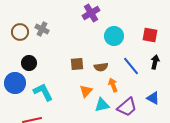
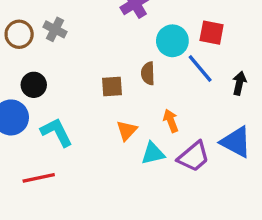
red square: (150, 35) -> (212, 33), moved
blue line: (131, 66) -> (200, 69), moved
brown semicircle: (101, 67) -> (148, 73), moved, turned 96
blue triangle: (153, 98) -> (236, 142), size x1.5

